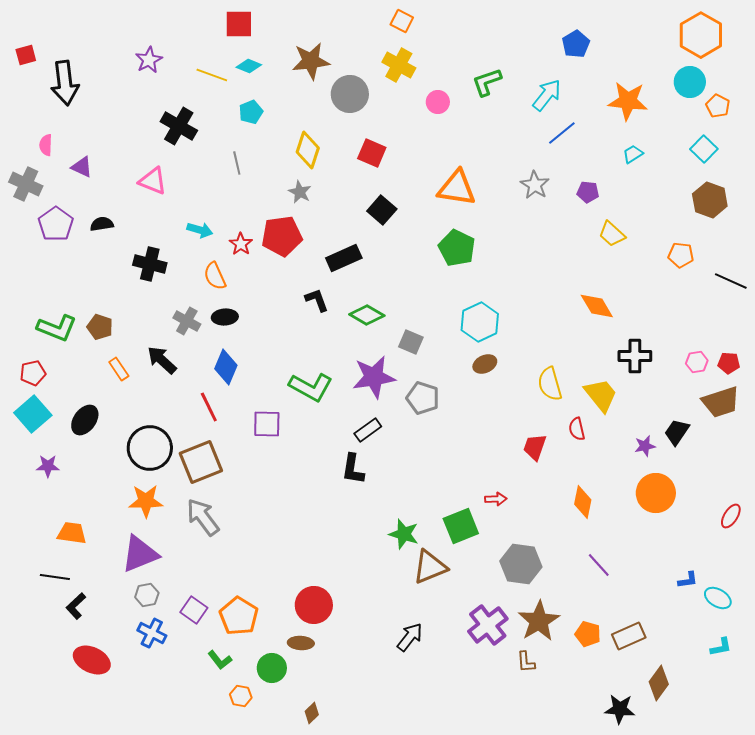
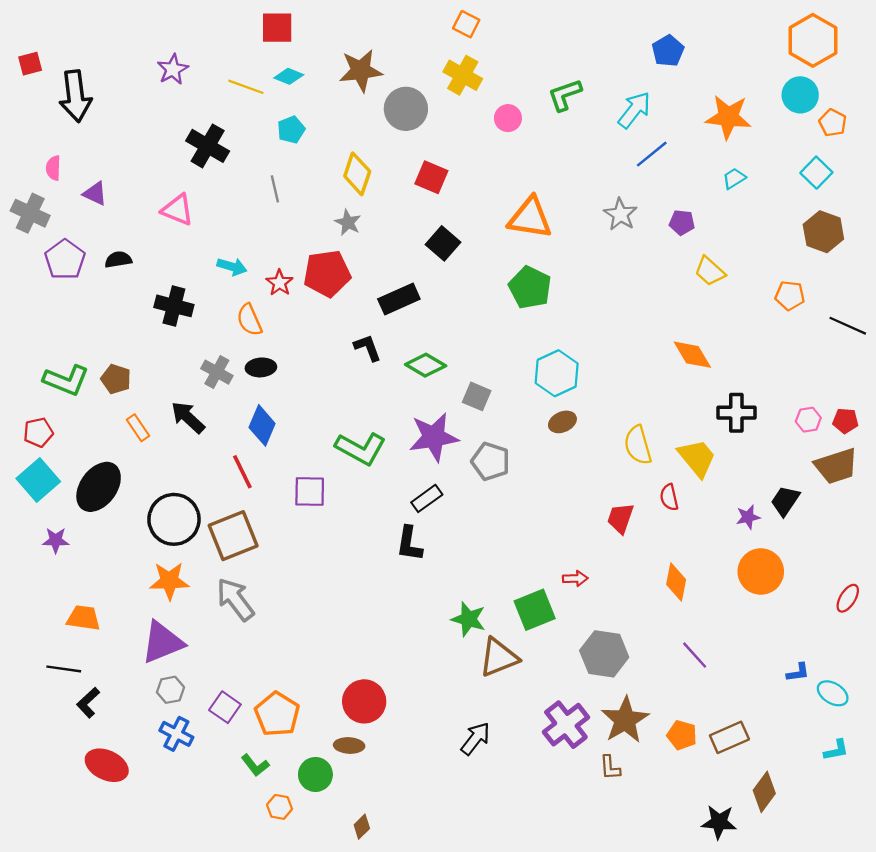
black ellipse: (85, 420) -> (99, 487), size x1.4

